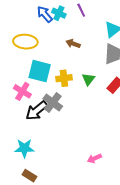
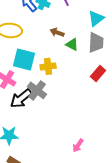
green triangle: (88, 79) -> (72, 44), moved, turned -40
pink arrow: (94, 158) -> (78, 145), turned -32

